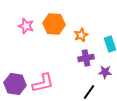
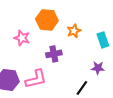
pink star: (26, 26) -> (22, 38), moved
purple cross: (86, 58) -> (54, 54), moved

